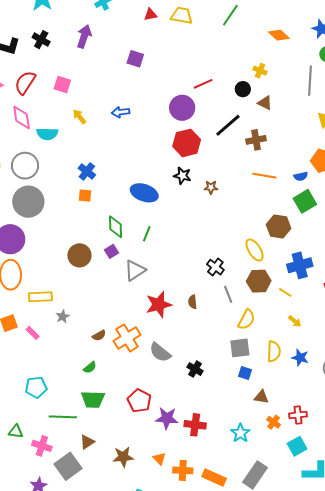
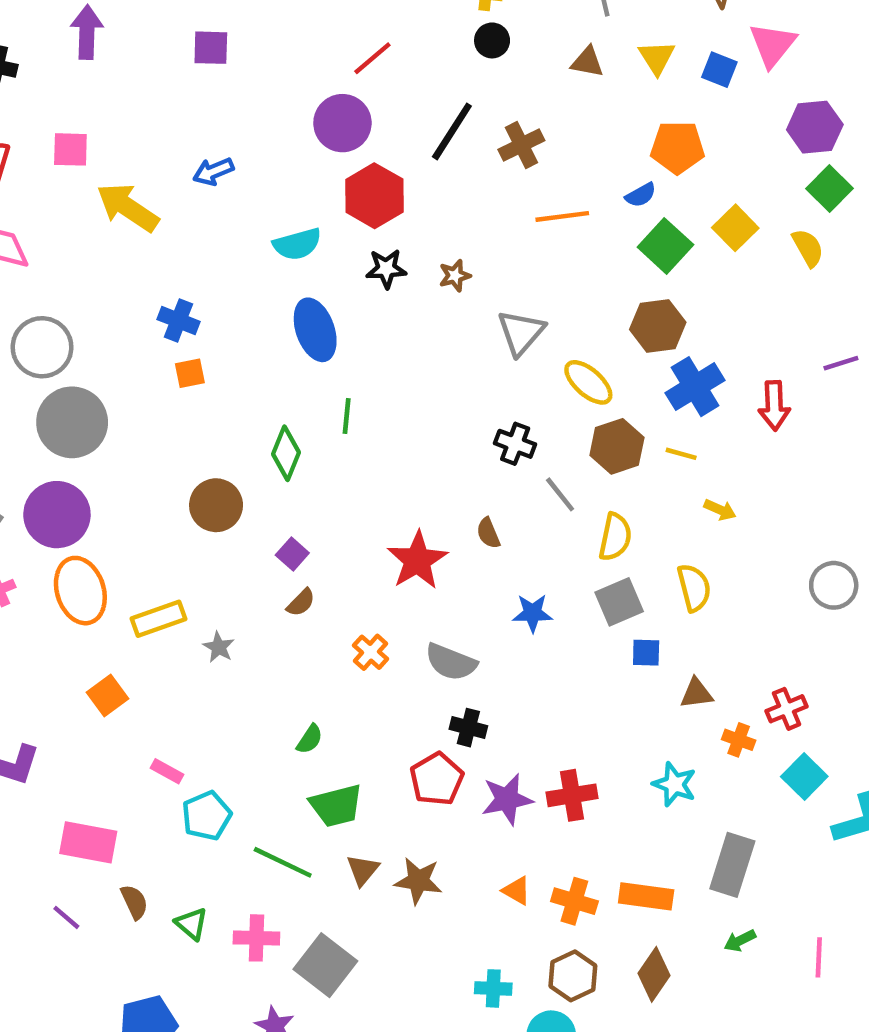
black circle: (243, 89) -> (492, 40), moved
brown triangle: (265, 103) -> (587, 62), moved
yellow arrow: (79, 117) -> (128, 207), size x1.8
cyan semicircle: (47, 134) -> (297, 244), moved
blue ellipse: (144, 193) -> (315, 330), turned 68
green diamond: (115, 227) -> (286, 453), moved, turned 40
brown hexagon: (279, 227) -> (658, 326), moved
purple square: (112, 251) -> (292, 554), moved
gray triangle: (135, 270) -> (521, 332), moved
pink rectangle: (33, 333) -> (167, 771), moved
brown semicircle: (99, 335) -> (301, 603), moved
orange cross: (127, 338) -> (371, 652), size x0.6
blue star: (300, 358) -> (533, 613), moved
black cross: (195, 369) -> (468, 728), moved
red pentagon: (139, 401) -> (437, 779), turned 30
green line: (63, 417) -> (283, 862), turned 40
green triangle: (16, 432) -> (191, 924), turned 49
brown triangle: (87, 442) -> (363, 870), moved
brown star: (123, 457) -> (418, 881), moved, turned 30
orange cross: (183, 470) -> (574, 901), turned 30

